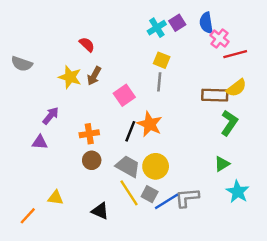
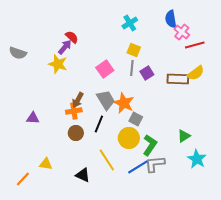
purple square: (177, 23) -> (147, 73), moved
brown arrow: (94, 76) -> (78, 100), moved
pink square: (124, 95) -> (105, 69), moved
purple arrow: (51, 116) -> (65, 47), moved
green L-shape: (229, 123) -> (150, 145), moved
black line: (130, 131) -> (99, 124), moved
gray trapezoid: (128, 166) -> (106, 100), moved, turned 30
gray square: (150, 194) -> (136, 119), moved

